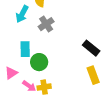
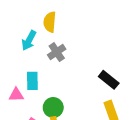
green circle: (39, 62) -> (53, 108), moved
pink triangle: (11, 73) -> (16, 95), moved, turned 32

